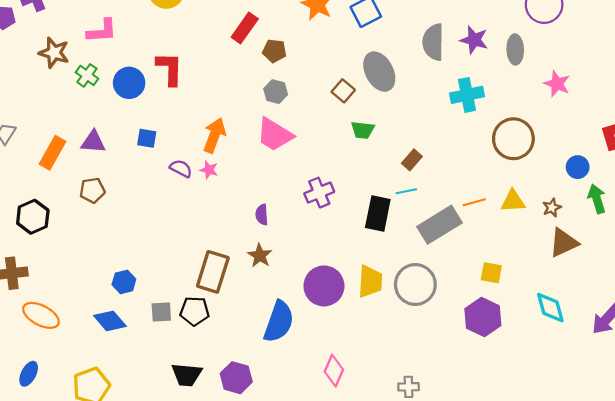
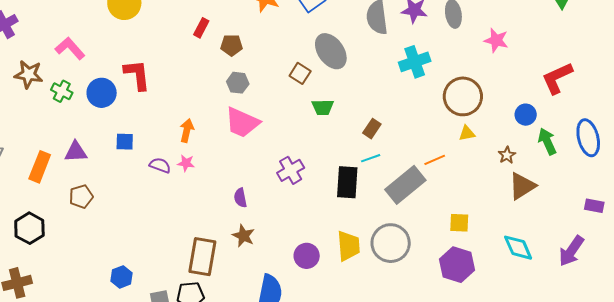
red rectangle: (245, 28) -> (201, 28), size x0.7
pink L-shape: (102, 31) -> (70, 48), turned -120
orange arrow: (214, 135) -> (187, 131), size x0.7
yellow triangle: (513, 201) -> (467, 133), moved, size x0.7
purple circle: (324, 286) -> (307, 256), size x0.7

